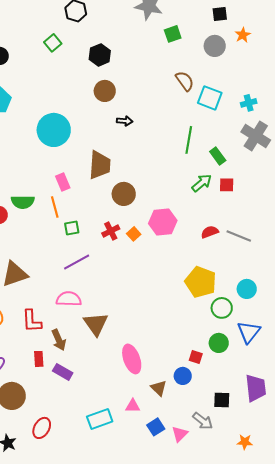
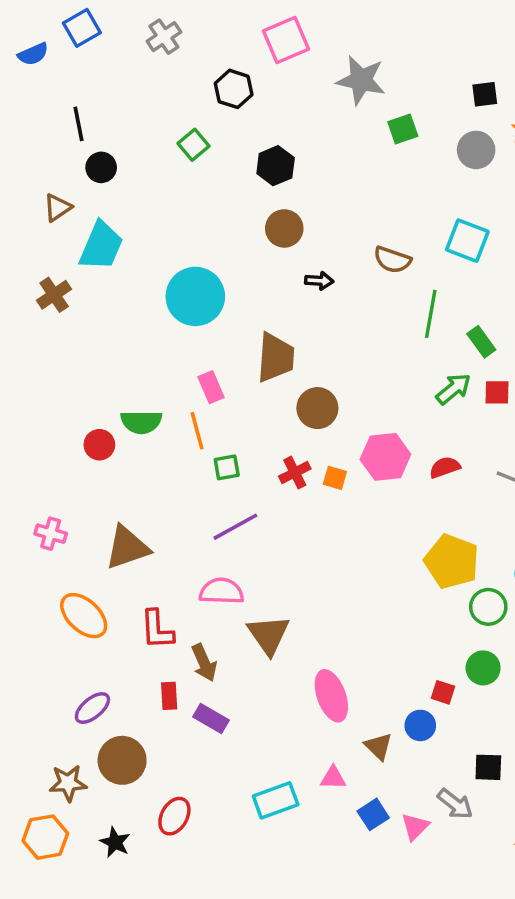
brown semicircle: (185, 81) -> (392, 260), moved, turned 145
red semicircle: (210, 232) -> (445, 467), moved
orange square: (134, 234) -> (335, 478), turned -32

